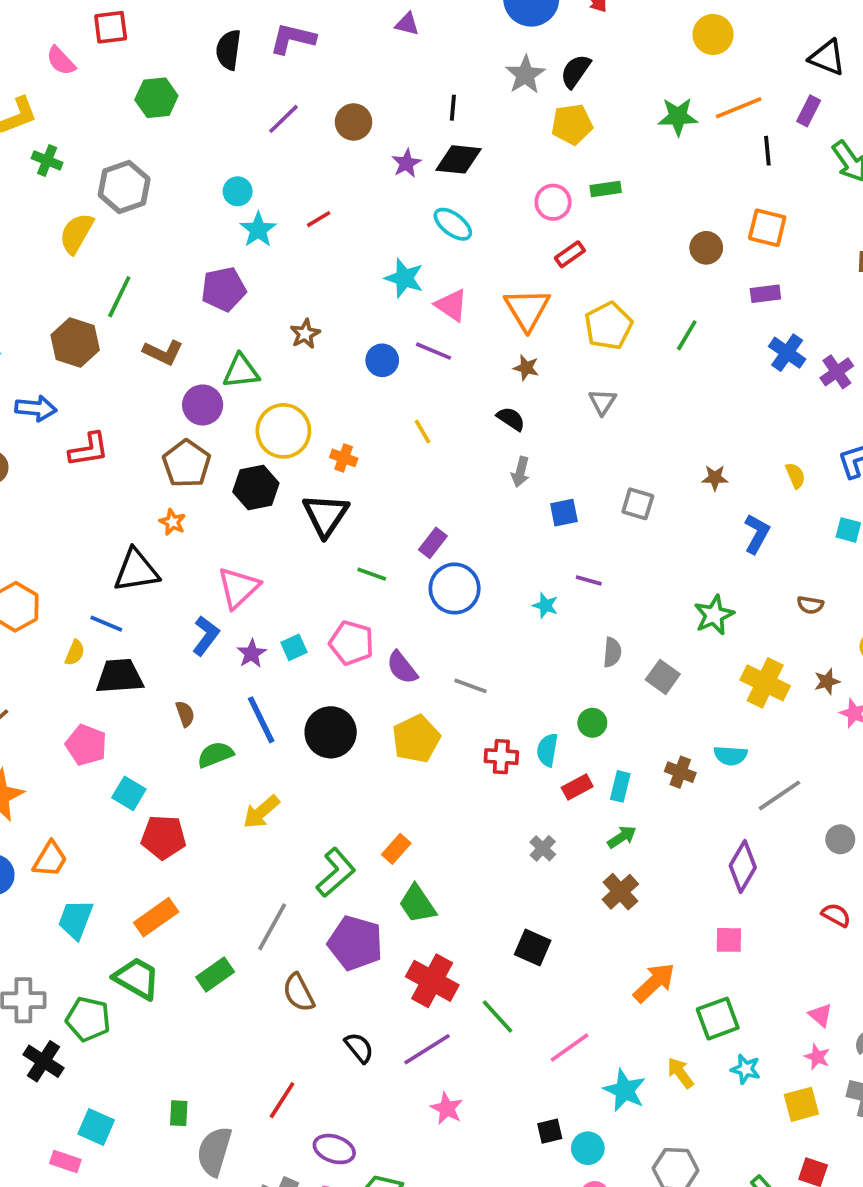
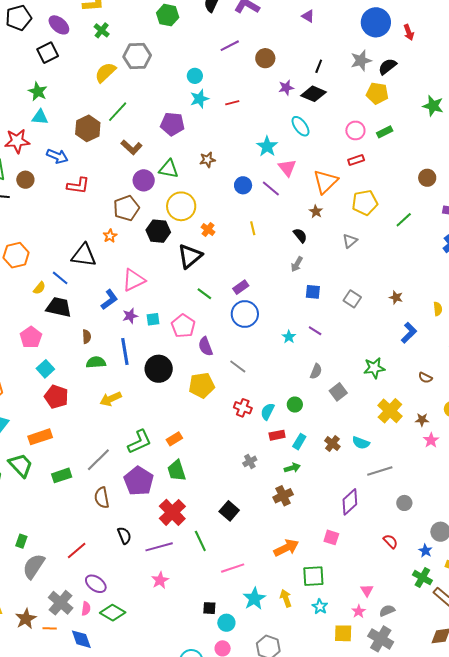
green rectangle: (606, 189) -> (385, 132), turned -35

